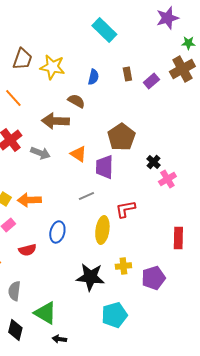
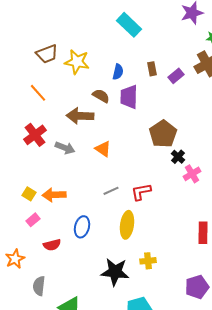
brown trapezoid: (22, 59) -> (47, 54), turned 50
brown pentagon: (121, 137) -> (163, 134), moved
purple trapezoid: (104, 167) -> (129, 97), moved
red L-shape: (125, 209) -> (141, 192), moved
purple pentagon: (153, 278) -> (197, 287), moved

